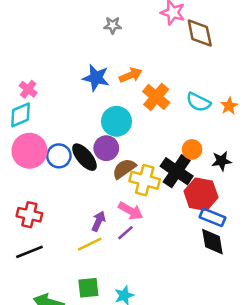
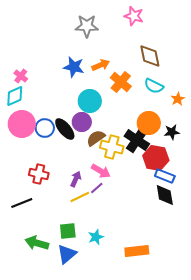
gray star: (113, 25) -> (87, 26), size x1.6
brown diamond: (200, 33) -> (150, 56), moved
orange star: (229, 106) -> (178, 99), moved
orange circle: (192, 149) -> (149, 123), size x1.5
red cross: (29, 215) -> (39, 174), moved
yellow line: (90, 244) -> (80, 197), moved

